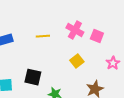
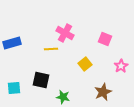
pink cross: (75, 30) -> (65, 33), moved
yellow line: (43, 36) -> (51, 49), moved

